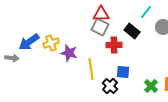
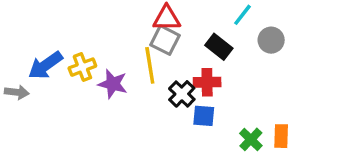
red cross: (114, 45) -> (207, 82), moved
yellow line: (91, 69) -> (150, 65), moved
black cross: (110, 86) -> (182, 94), moved

